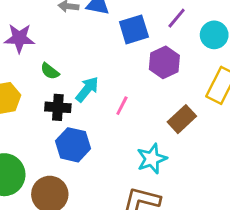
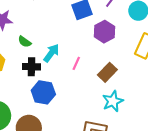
brown rectangle: (182, 119) -> (107, 72), moved
cyan star: (152, 159) -> (113, 101), moved

